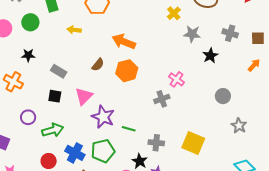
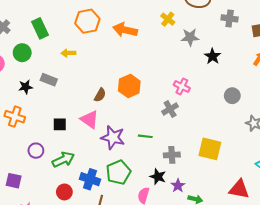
gray cross: (230, 33) -> (230, 18), moved
orange arrow: (124, 42) -> (125, 30), moved
brown semicircle: (98, 65) -> (100, 95), moved
gray rectangle: (59, 71) -> (49, 80), moved
pink triangle: (84, 96) -> (90, 119), turned -30
green line: (129, 129) -> (145, 136), moved

